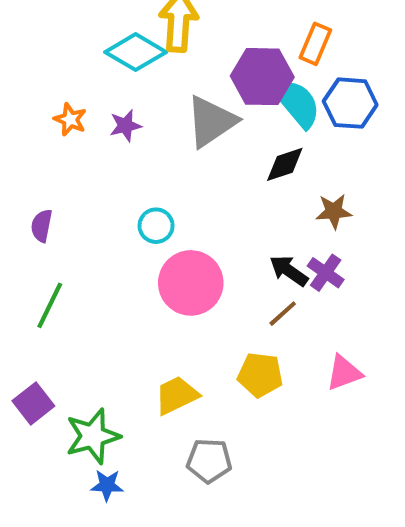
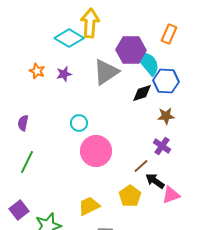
orange rectangle: (315, 44) -> (169, 34), moved
blue hexagon: (350, 103) -> (166, 81), moved
black arrow: (289, 271) -> (155, 181), moved
yellow pentagon: (260, 375) -> (130, 196), turned 30

